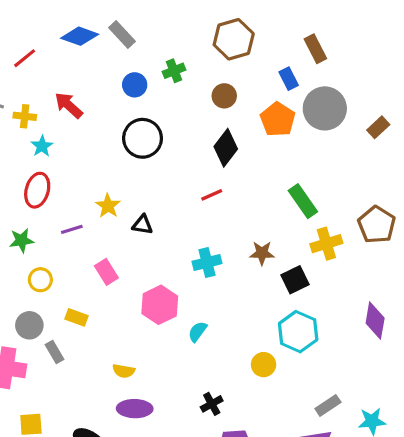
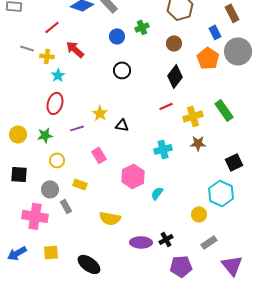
red line: (25, 58) -> (52, 27), moved
black circle: (143, 138) -> (122, 70), size x0.7
yellow cross: (326, 244) -> (193, 116), moved
black square: (295, 280) -> (234, 162), moved
yellow semicircle: (124, 371) -> (110, 218), size x1.5
gray rectangle: (328, 405) -> (209, 242), moved
purple ellipse: (135, 409) -> (141, 242), moved

